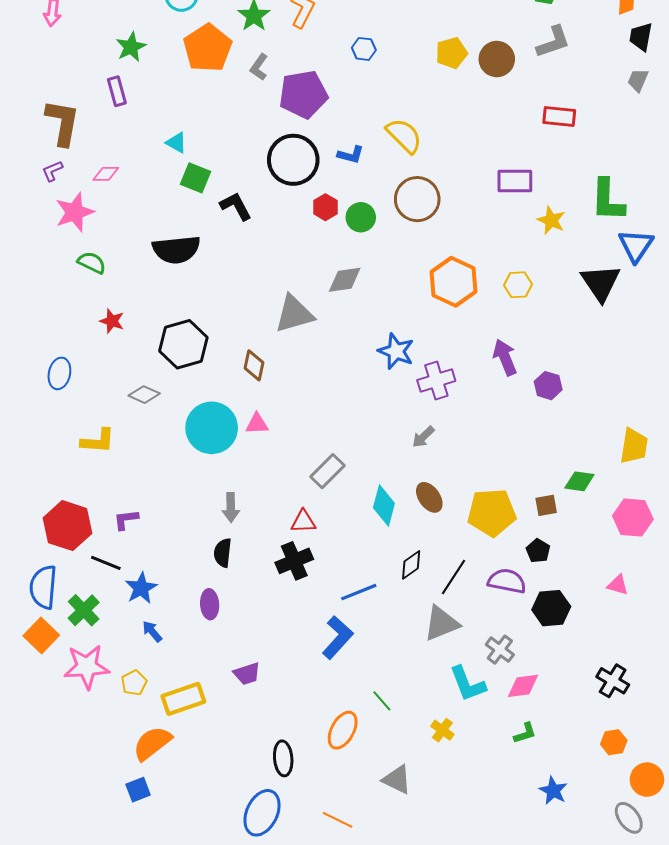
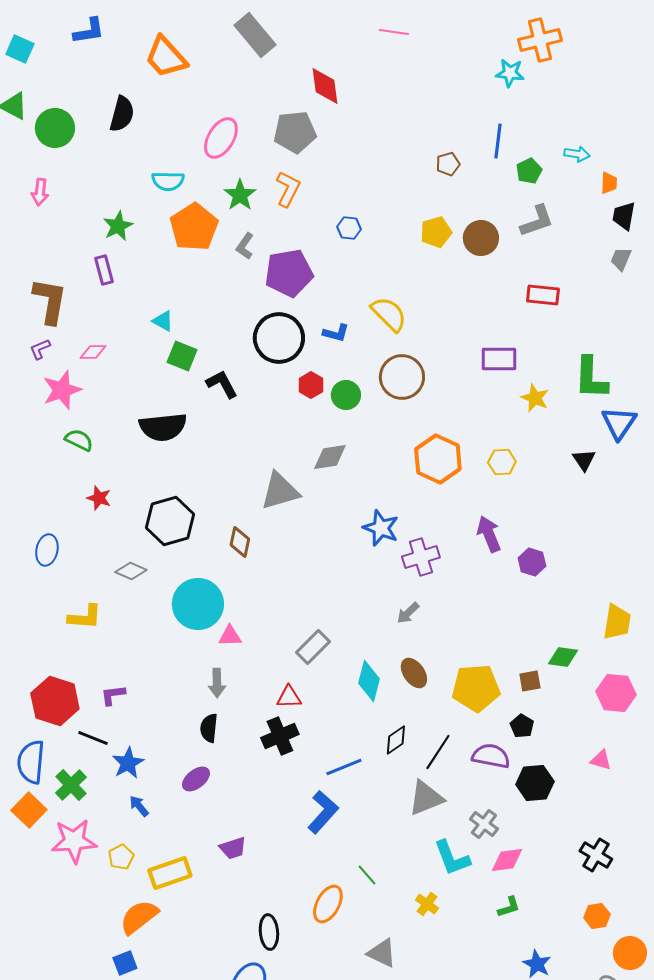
black triangle: (601, 283) -> (584, 460), size x0.6
pink triangle: (257, 424) -> (230, 636), moved
purple ellipse: (210, 604) -> (196, 779), turned 56

